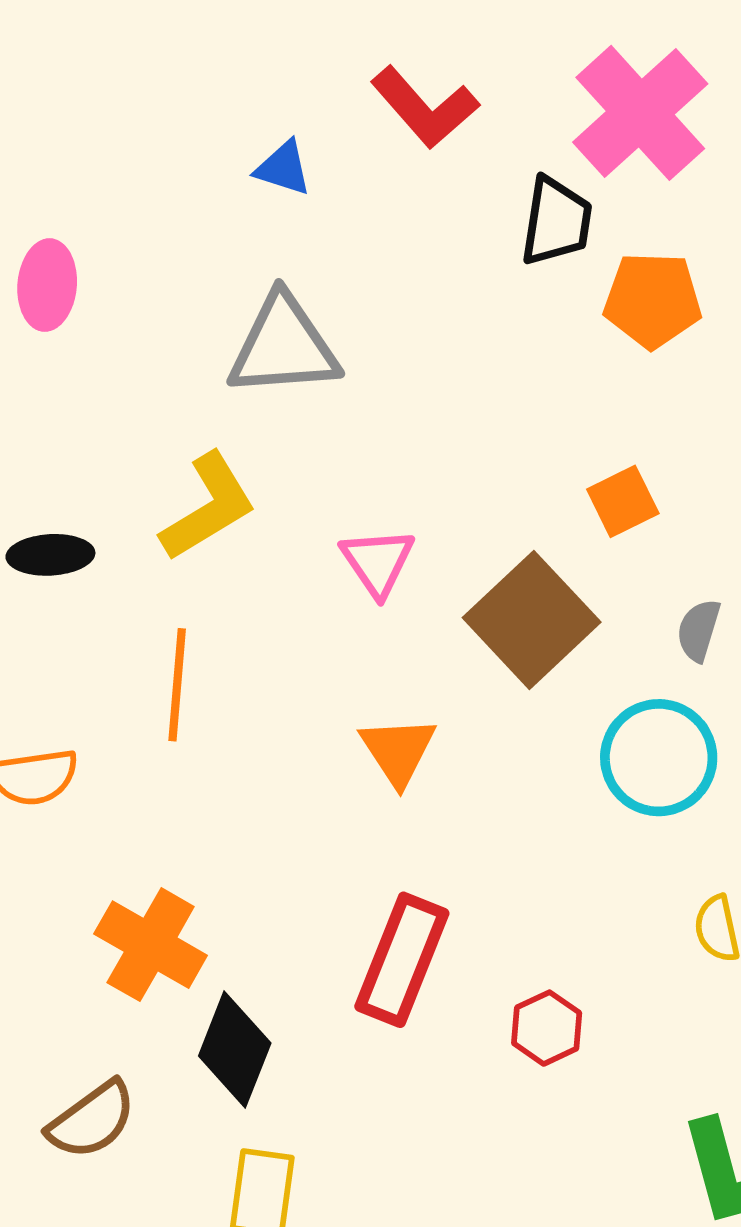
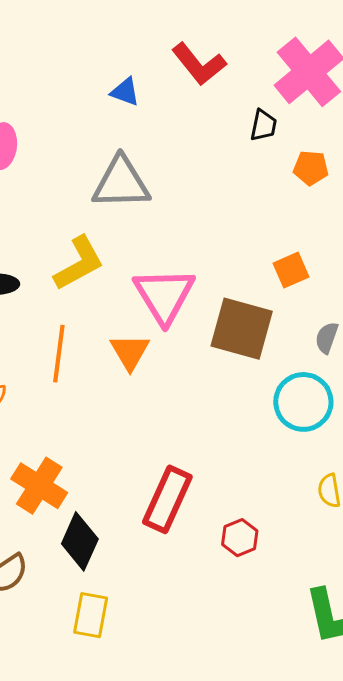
black trapezoid: (556, 221) -> (263, 125), size x0.7
orange pentagon: (653, 300) -> (311, 168), size x0.7
pink triangle: (378, 562) -> (164, 295), size x1.6
brown square: (532, 620) -> (242, 329), turned -34
orange triangle: (398, 751) -> (130, 352), moved

